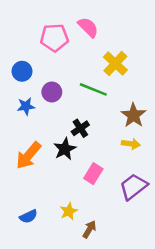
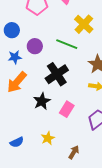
black cross: (80, 128) -> (57, 74), size x1.6
black star: (65, 149) -> (42, 101), moved
orange arrow: (29, 155) -> (17, 82), moved
brown arrow: (89, 229) -> (74, 152), moved

